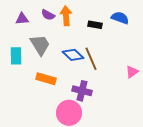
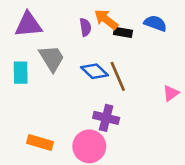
purple semicircle: (48, 15) -> (85, 27), moved, turned -128
orange arrow: (66, 16) -> (106, 19), moved, turned -48
purple triangle: (22, 19) -> (28, 25), size x1.6
orange rectangle: (46, 79) -> (40, 142), moved

